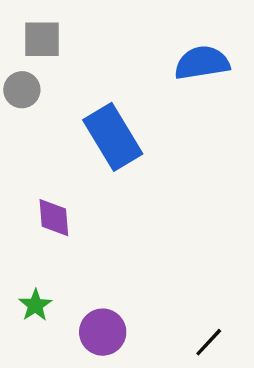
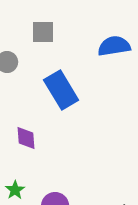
gray square: (42, 39) -> (43, 32), moved

